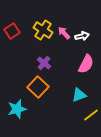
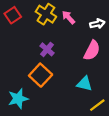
white arrow: (82, 36) -> (97, 24), moved
cyan triangle: (79, 95) -> (84, 84), turned 35

